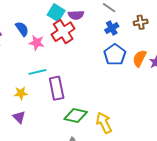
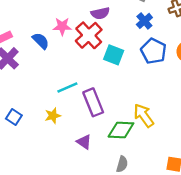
cyan square: (56, 13) -> (114, 55), moved
pink star: (37, 43) -> (62, 26), moved
purple triangle: (19, 117) -> (84, 142), moved
yellow arrow: (104, 123) -> (144, 115), moved

